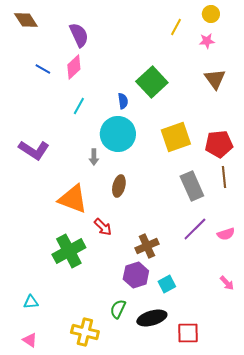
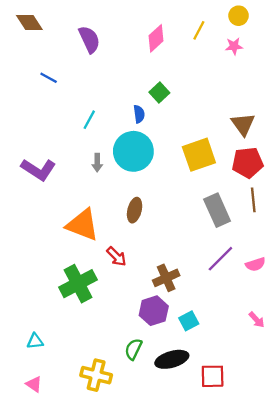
pink diamond: (74, 67) -> (156, 38), moved
brown triangle: (215, 79) -> (243, 124), moved
green square: (152, 82) -> (159, 93), moved, size x0.6
gray arrow: (94, 157) -> (97, 163), moved

